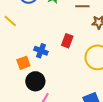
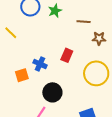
black circle: (35, 81) -> (52, 92), moved

